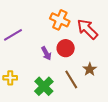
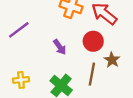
red circle: (66, 48) -> (93, 41), moved
brown line: (71, 79) -> (92, 74), turned 48

